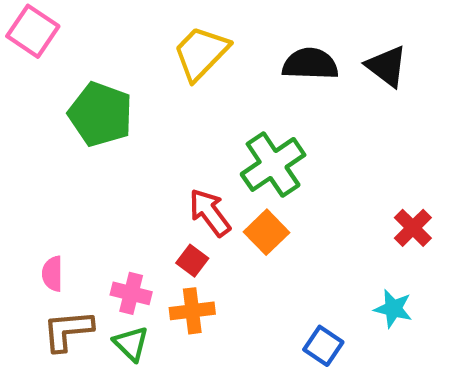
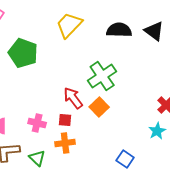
red square: (192, 261) -> (65, 120), turned -32
pink cross: (131, 293) -> (37, 123), moved
cyan star: (393, 309) -> (157, 131), moved, turned 30

